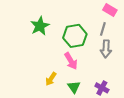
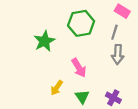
green star: (40, 26) -> (44, 41), moved
green hexagon: (75, 36) -> (81, 23), moved

